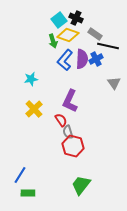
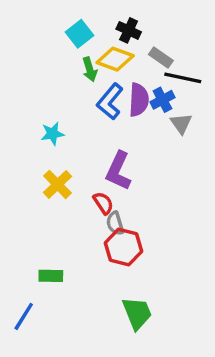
cyan square: (59, 20) -> (80, 34), moved
gray triangle: (114, 83) -> (181, 123), moved
blue line: (20, 175) -> (24, 316), moved
green trapezoid: (81, 185) -> (137, 313), turned 120
green rectangle: (28, 193) -> (51, 276), moved

